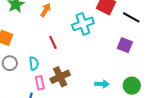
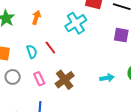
cyan semicircle: (34, 63) -> (32, 52), moved
pink rectangle: (40, 83) -> (39, 79), moved

